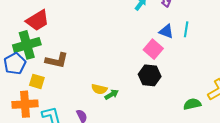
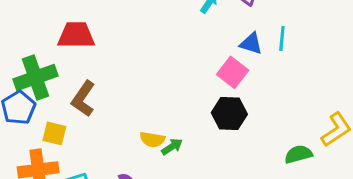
red trapezoid: (38, 20) -> (76, 35), moved, turned -145
brown L-shape: (57, 60) -> (83, 99), turned 115

